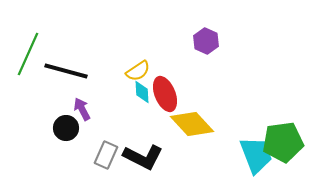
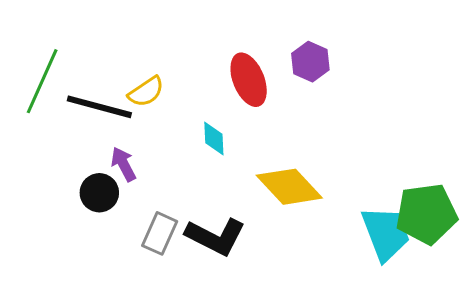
yellow semicircle: (138, 71) -> (146, 92), moved
red ellipse: (165, 94) -> (249, 80), moved

